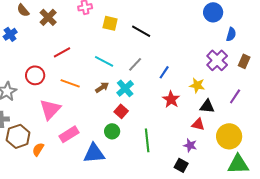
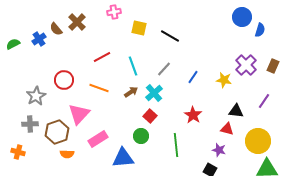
brown semicircle: (23, 10) -> (56, 29), moved
blue semicircle: (231, 34) -> (260, 30), moved
red line: (62, 52) -> (102, 57), moved
cyan line: (104, 61) -> (133, 66), turned 42
yellow star: (197, 85) -> (224, 80), moved
red star: (171, 99) -> (193, 115), moved
brown hexagon: (18, 136) -> (57, 132), moved
orange semicircle: (38, 149) -> (67, 154), turned -120

